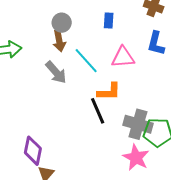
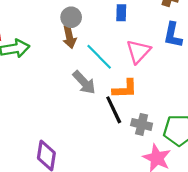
pink triangle: (123, 57) -> (138, 51), turned -40
gray arrow: (56, 72) -> (84, 82), moved
gray cross: (138, 124) -> (142, 124), moved, size x0.7

